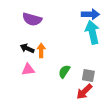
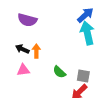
blue arrow: (90, 14) -> (85, 15), turned -42
green semicircle: (64, 72) -> (59, 72), turned -80

